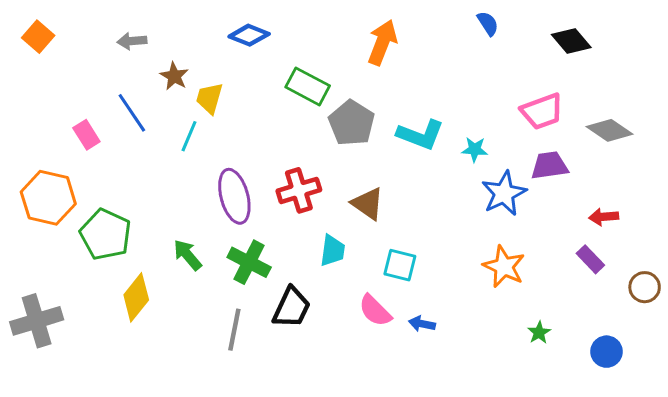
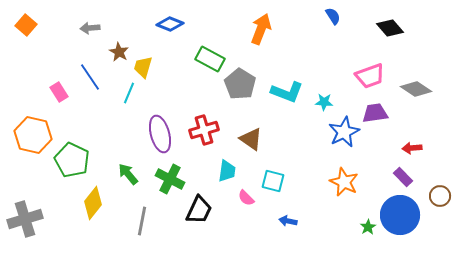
pink semicircle: (375, 311) -> (246, 198), moved, size x0.7
gray line: (234, 330) -> (142, 221), moved
blue circle: (606, 352) -> (400, 215), moved, size x1.8

